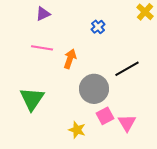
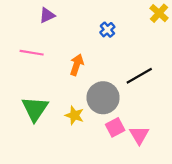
pink line: (42, 48) -> (32, 53), moved
yellow star: (77, 130) -> (74, 115), moved

